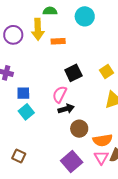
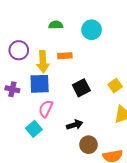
yellow arrow: (38, 29) -> (43, 62), moved
blue square: (23, 93) -> (40, 84), moved, size x1.5
pink semicircle: (60, 94) -> (46, 109), moved

